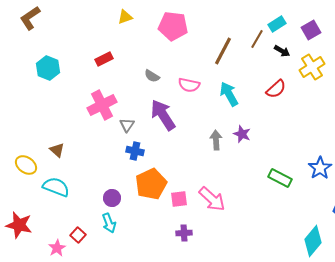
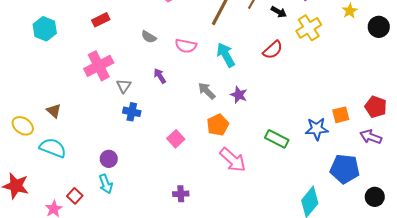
purple arrow: (163, 115) -> (160, 76), size x0.5
gray arrow: (216, 140) -> (207, 91), moved, turned -42
blue star: (320, 168) -> (317, 129), turned 30
orange pentagon: (151, 184) -> (218, 125), moved, size x0.7
pink square: (179, 199) -> (176, 139), moved, turned -36
pink arrow: (212, 199) -> (233, 160), moved

